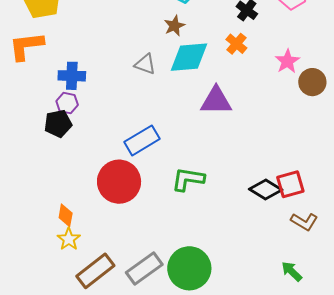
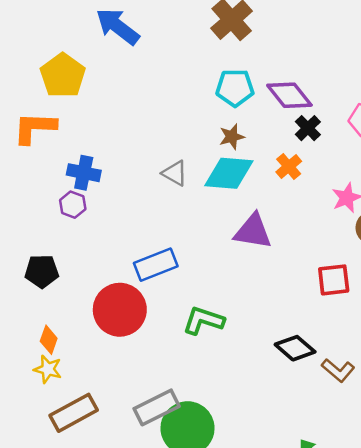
brown star: (174, 26) -> (232, 137), moved
black pentagon: (58, 124) -> (42, 271), moved
red square: (290, 184) -> (334, 280), moved
brown L-shape: (304, 222) -> (338, 370), moved
yellow star: (69, 239) -> (48, 369), turned -30
gray rectangle: (144, 269) -> (157, 407), moved

